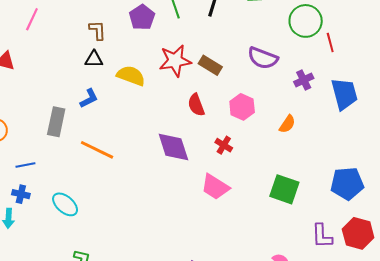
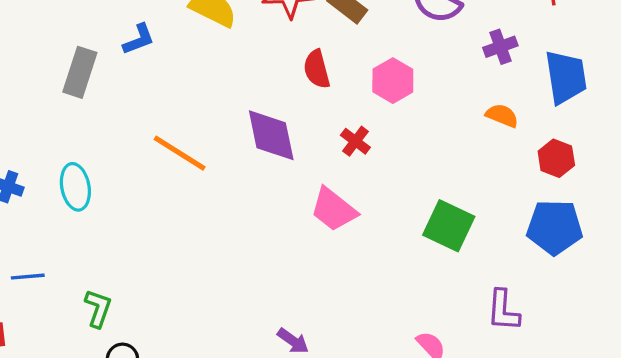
orange semicircle: (287, 124) -> (502, 116), moved, turned -108
orange line: (97, 150) -> (180, 153), moved
blue line: (25, 165) -> (28, 277), moved
cyan ellipse: (65, 204) -> (75, 187), moved, turned 32
red hexagon: (358, 233) -> (556, 158), moved, size x0.7

